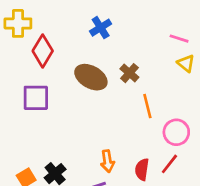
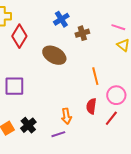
brown cross: (129, 73) -> (82, 33), moved, turned 32
purple square: (36, 98) -> (14, 86), moved
red semicircle: (142, 169) -> (91, 106), moved

